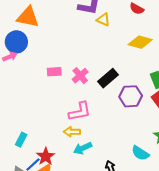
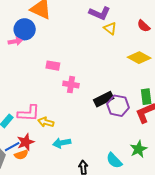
pink cross: (80, 76) -> (71, 85), moved, turned 35
black rectangle: (108, 78) -> (104, 99), moved
pink L-shape: (80, 112) -> (29, 113), moved
yellow arrow: (72, 132) -> (46, 122), moved

